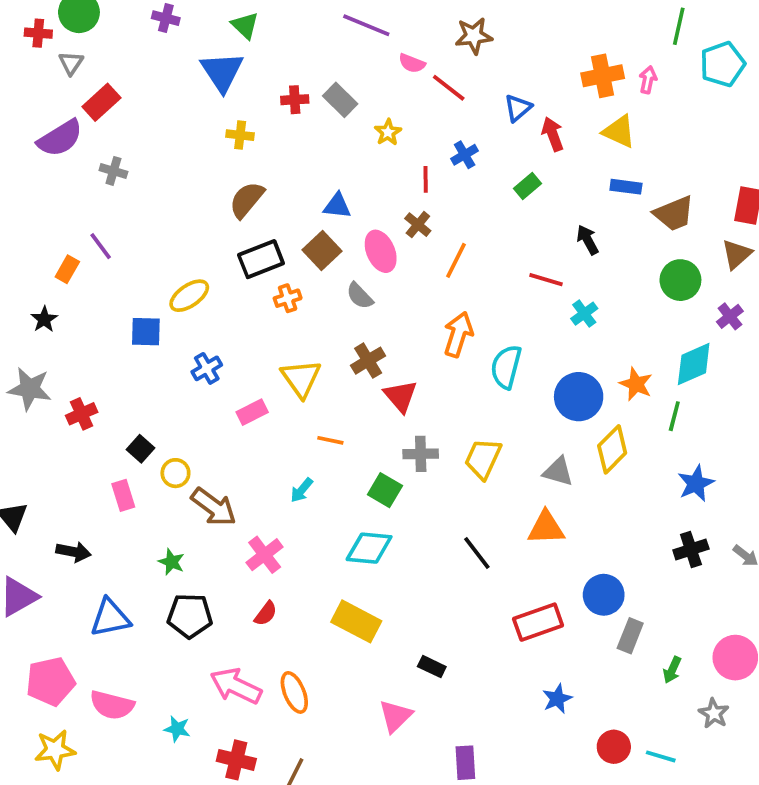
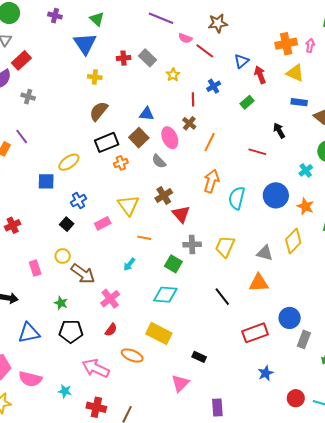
cyan cross: (584, 314) -> (306, 170), moved
blue circle: (579, 397) -> (276, 195), moved
black square: (141, 449) -> (67, 224), moved
orange ellipse: (294, 692) -> (132, 355), moved, turned -45

